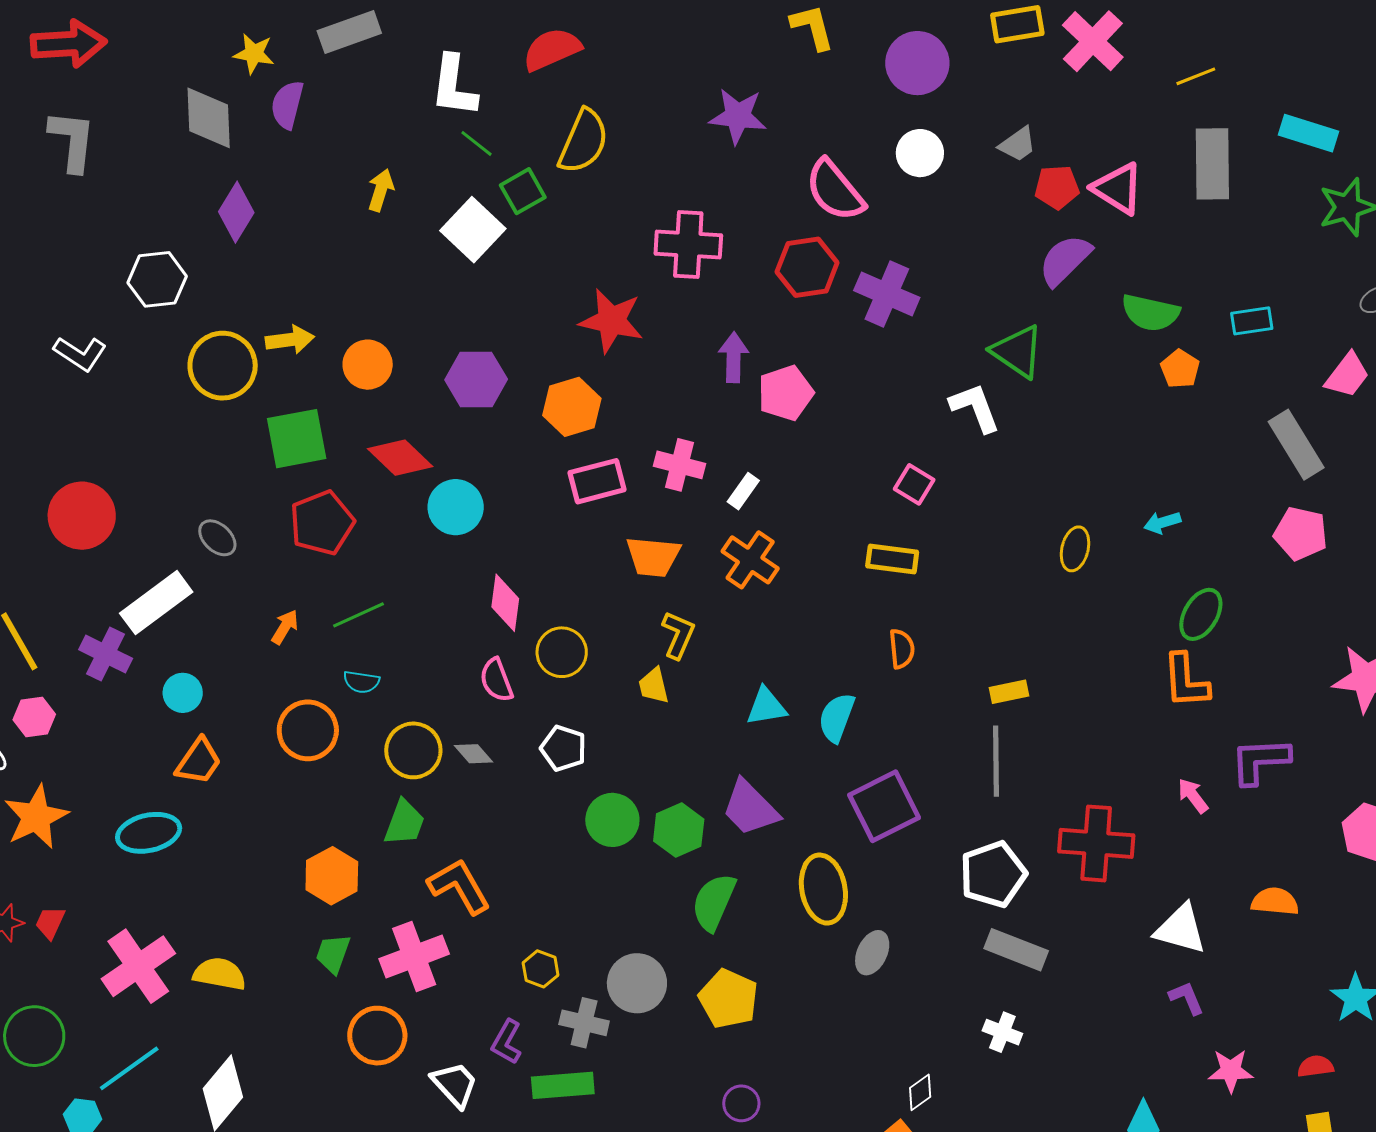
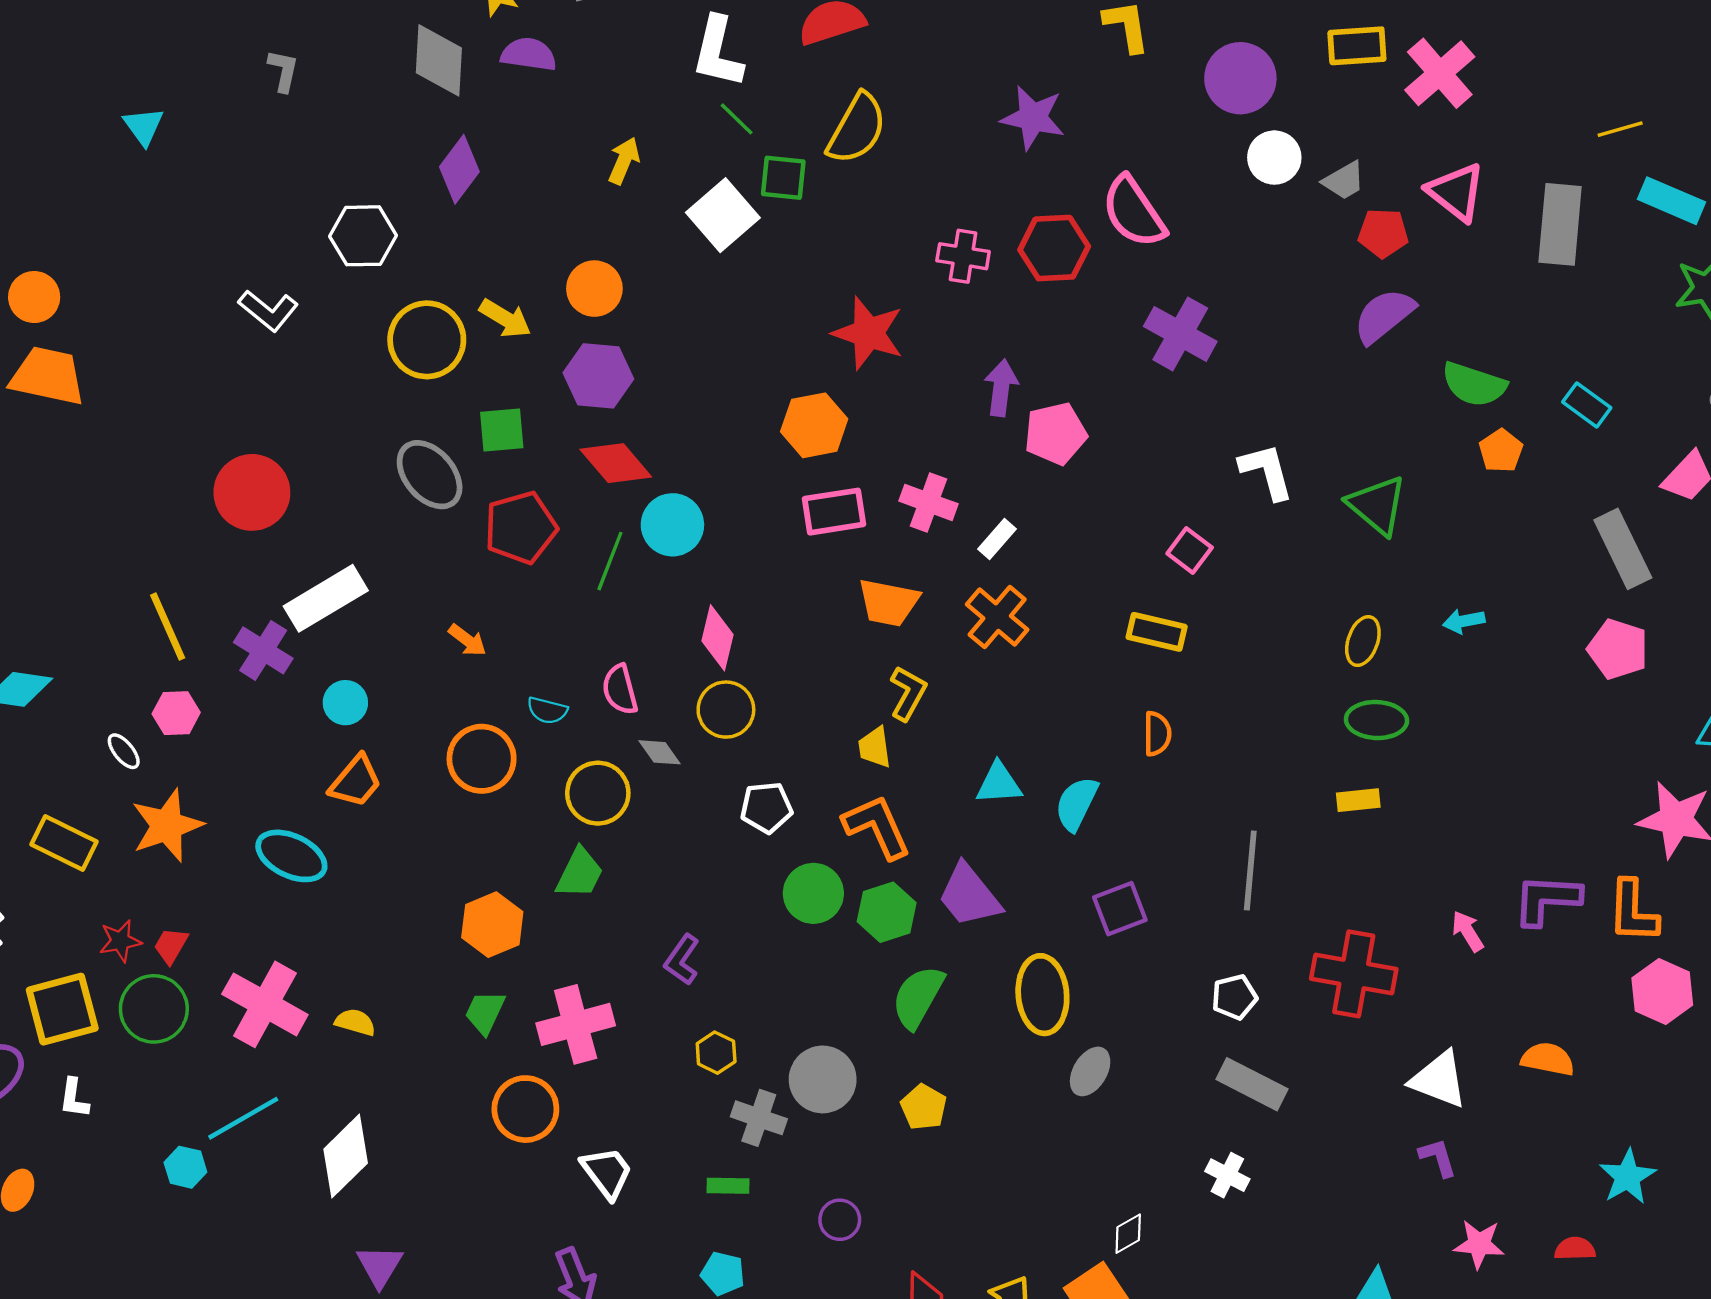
yellow line: (1196, 76) -> (1620, 129), moved
purple semicircle: (287, 105) -> (529, 54), turned 78
gray L-shape: (72, 141) -> (283, 71), size x0.6
white circle: (920, 153) -> (1274, 158), moved
pink triangle: (1118, 189) -> (1456, 192), moved
green square: (523, 191) -> (783, 178), turned 30
pink cross: (688, 245) -> (963, 256), size x0.7
red hexagon: (807, 267) -> (1054, 248), moved
cyan rectangle: (1252, 321) -> (1587, 405), turned 39
yellow arrow: (290, 340) -> (505, 318), turned 33
green triangle: (1017, 351) -> (1377, 505), moved
orange circle: (368, 365) -> (594, 289), moved
purple hexagon: (476, 380) -> (598, 376), moved
green square: (297, 439) -> (502, 430), size x0.7
gray ellipse: (217, 538) -> (430, 475), moved, size x1.6
green ellipse: (1201, 614) -> (1376, 720), moved, turned 56
green line: (359, 615) -> (610, 561), moved, turned -50
orange arrow: (285, 627) -> (467, 640), turned 90
yellow circle: (562, 652) -> (726, 710), moved
pink semicircle: (496, 680) -> (620, 690), moved
orange L-shape: (1186, 681) -> (1633, 911), moved
yellow rectangle: (1009, 692) -> (1358, 800), moved
white pentagon: (563, 748) -> (766, 807), turned -30
gray diamond: (473, 754) -> (660, 752), moved
purple square: (884, 806) -> (1120, 909), size x0.7
cyan ellipse: (149, 833) -> (291, 856), turned 32
white pentagon: (993, 874) -> (1234, 997), size x0.6
orange L-shape: (459, 886) -> (877, 827), moved
pink cross: (138, 966) -> (265, 1004), turned -32
yellow semicircle: (220, 974) -> (355, 1022), size x0.7
yellow pentagon: (728, 999) -> (924, 1107), size x0.7
green circle: (34, 1036) -> (154, 1009), moved
purple L-shape: (507, 1042) -> (682, 960), moved
green rectangle: (563, 1085) -> (728, 1186), size x0.6
purple circle: (741, 1103) -> (840, 1220), moved

